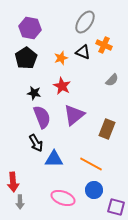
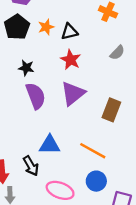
black triangle: (83, 52) -> (69, 32), moved, turned -35
orange star: (61, 58) -> (46, 27), moved
red star: (62, 86) -> (71, 60), moved
black arrow: (36, 143) -> (31, 166), moved

